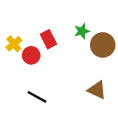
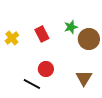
red circle: (31, 55) -> (46, 69), moved
brown triangle: (97, 90) -> (84, 78), turned 36

